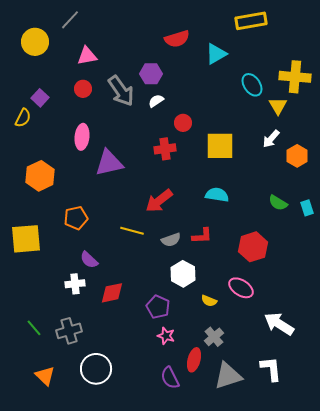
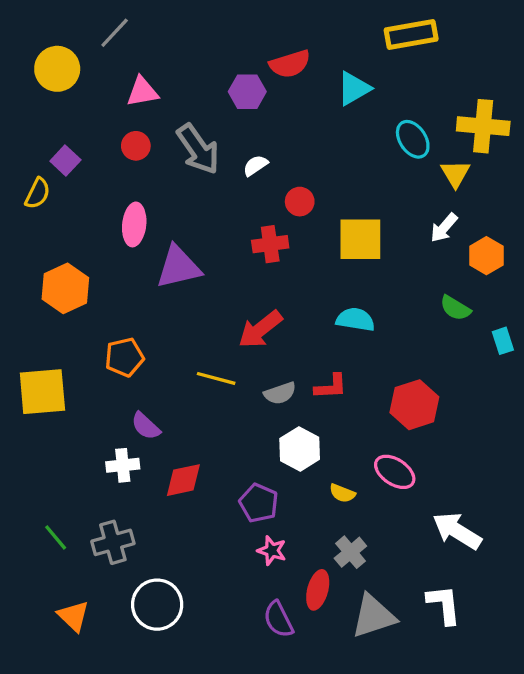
purple hexagon: (151, 74) -> (247, 92), moved
green semicircle: (278, 203) -> (455, 308), moved

